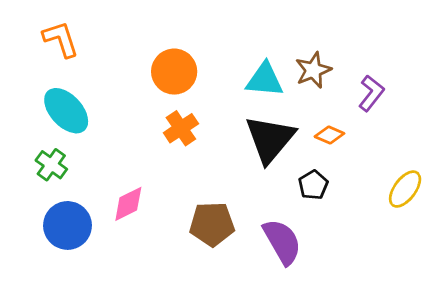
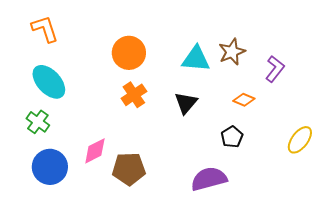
black triangle: (270, 139) -> (186, 103), moved, size x0.6
brown pentagon: (212, 224) -> (129, 169), moved
purple semicircle: (282, 242) -> (209, 179), turned -75

